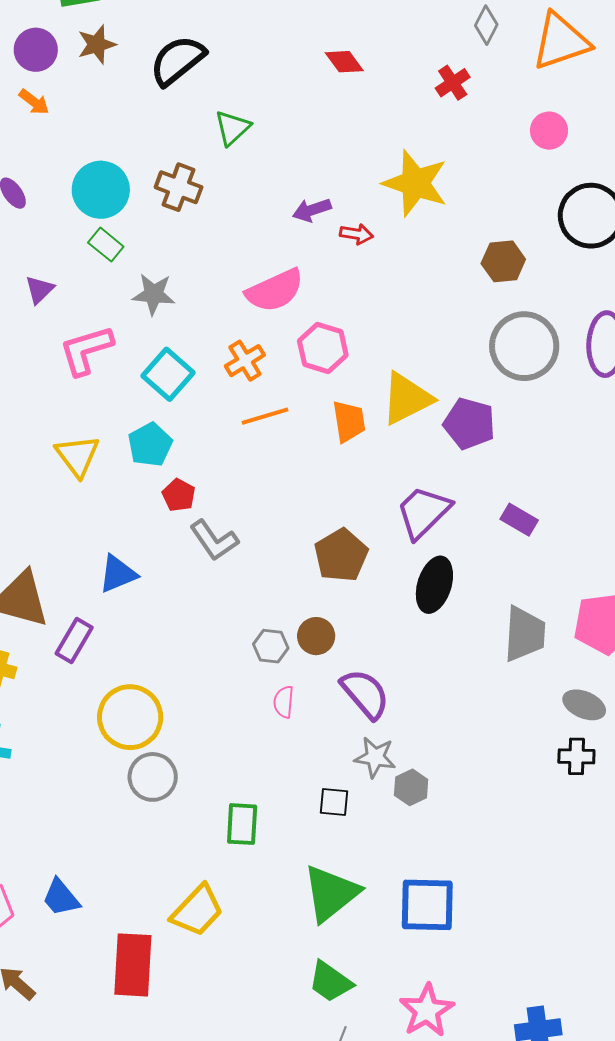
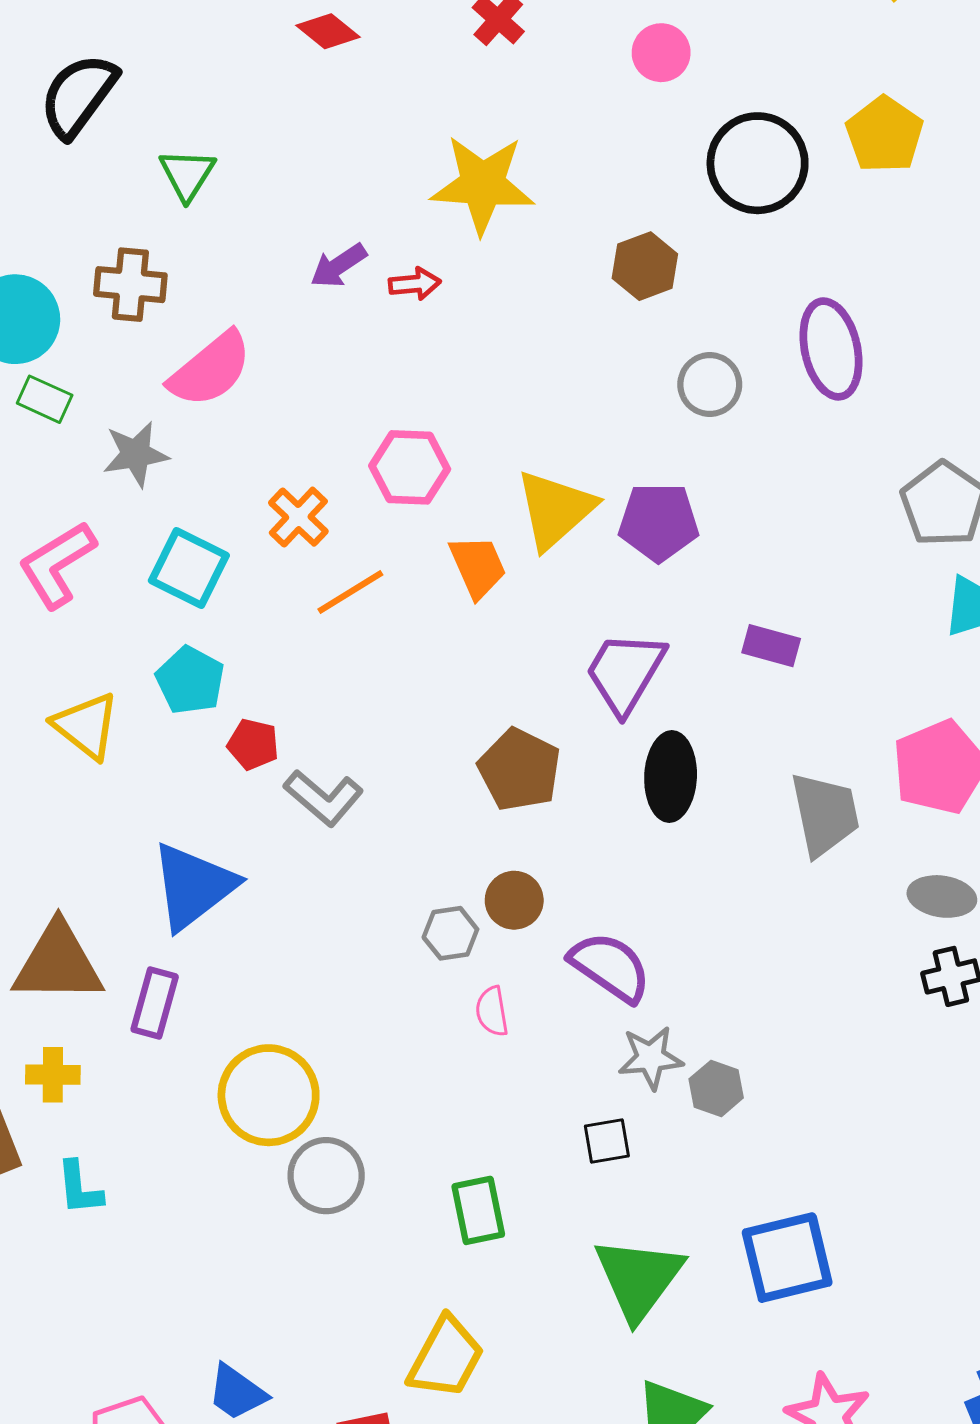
pink semicircle: (275, 290) -> (210, 369), moved
gray circle: (524, 346) -> (710, 385), size x0.6
blue triangle: (118, 574) -> (193, 886), size x1.5

